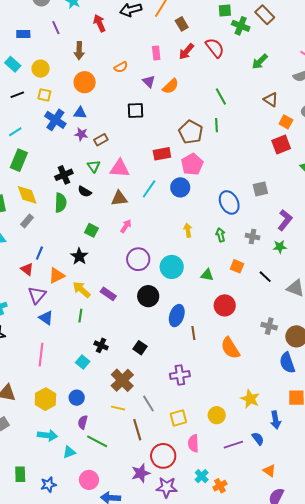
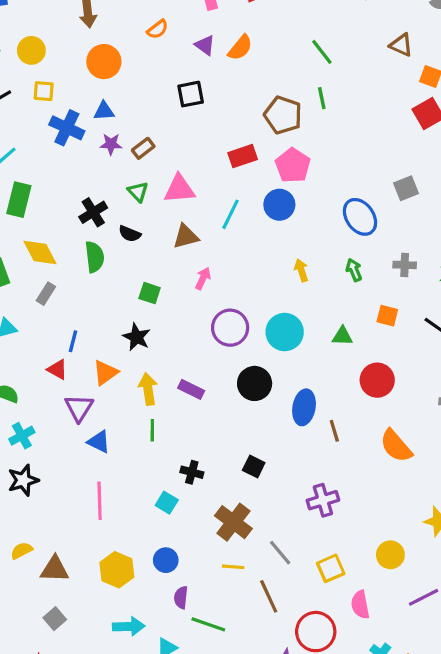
yellow arrow: (82, 290) -> (148, 389), turned 48

